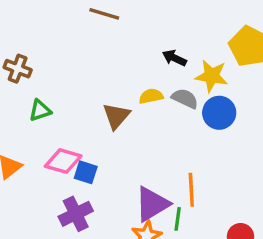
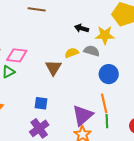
blue circle: (219, 113) -> (109, 74), moved
pink diamond: (63, 161) -> (17, 55), moved
green line: (178, 219) -> (107, 121), moved

